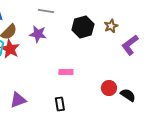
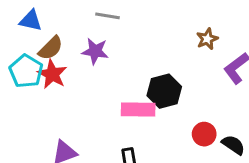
black hexagon: (83, 27) -> (164, 91), moved
pink rectangle: (66, 72) -> (138, 110), size x1.5

